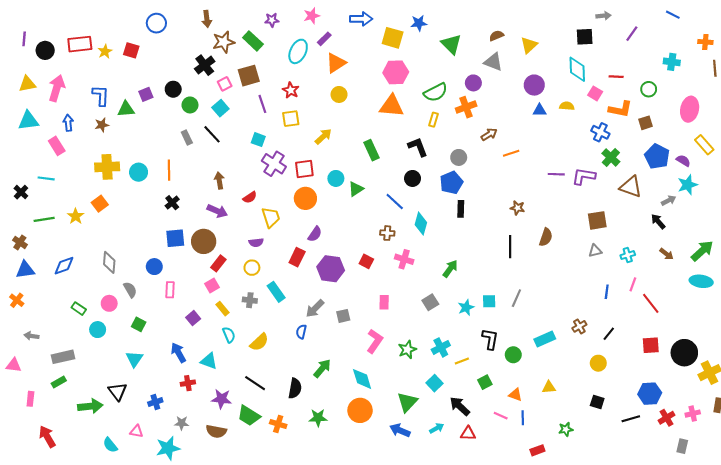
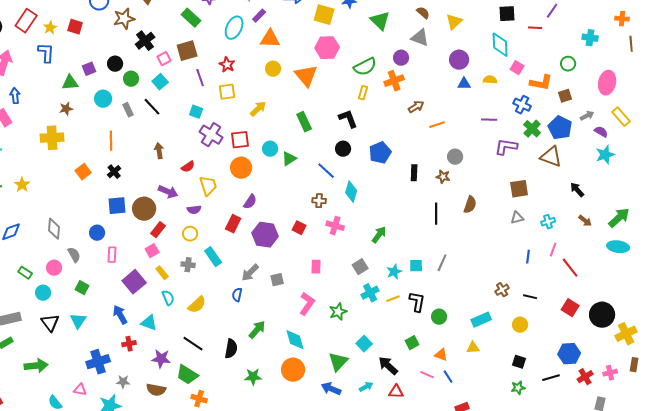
brown semicircle: (496, 36) -> (423, 13), turned 64
brown star: (224, 42) -> (124, 19), moved
red rectangle: (80, 44) -> (26, 21), turned -50
orange triangle: (336, 63) -> (270, 39), turned 35
red line: (616, 77) -> (535, 28), moved
blue L-shape: (101, 96) -> (46, 53), moved
orange triangle: (392, 106) -> (306, 76), moved, turned 45
brown star: (102, 125) -> (66, 109), moved
blue pentagon: (657, 156) -> (560, 128), moved
gray circle: (459, 157) -> (455, 157), moved
cyan circle: (139, 172) -> (103, 99), moved
purple line: (556, 174) -> (489, 120), moved
gray arrow: (669, 200) -> (587, 116), moved
orange square: (100, 204) -> (83, 172), moved
black rectangle: (461, 209) -> (414, 173), moved
purple arrow: (217, 211) -> (168, 192), moved
purple square: (193, 318) -> (134, 282), size x1.6
black line: (609, 334) -> (530, 297), turned 64
cyan rectangle: (545, 339) -> (481, 320), moved
red square: (651, 345) -> (570, 308), turned 36
cyan cross: (441, 347) -> (370, 293), moved
yellow line: (462, 361) -> (393, 299), moved
black triangle: (118, 392) -> (50, 323), moved
blue cross: (155, 402) -> (98, 362), size x1.6
blue line: (523, 418) -> (448, 377), turned -32
orange cross: (278, 424) -> (199, 399), moved
green star: (566, 429) -> (518, 388), moved

